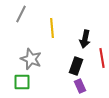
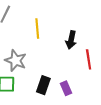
black rectangle: (76, 66) -> (43, 85), moved

